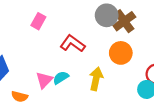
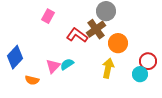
brown cross: (124, 21) -> (96, 29), moved
yellow arrow: (96, 79) -> (108, 68), moved

